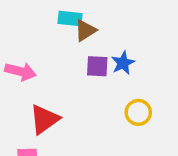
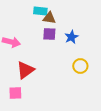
brown triangle: (85, 30) -> (49, 18), turned 40
purple square: (97, 66) -> (49, 34), moved

